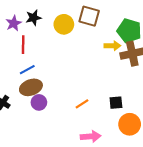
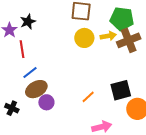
yellow circle: (64, 24) -> (84, 38), moved
black square: (116, 103) -> (121, 90), size x1.5

